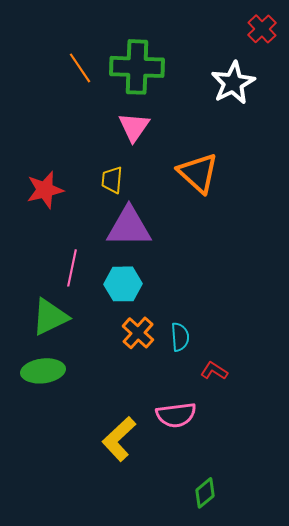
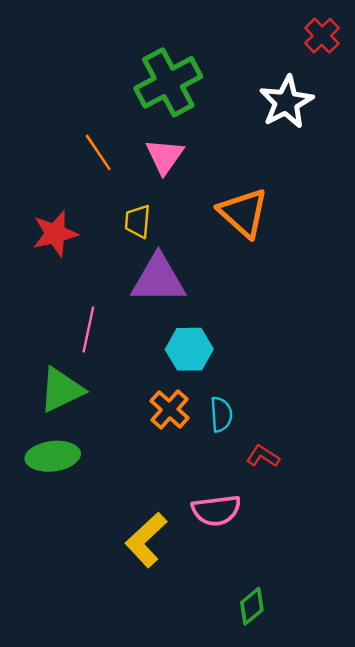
green cross: (137, 67) -> (168, 82), turned -30
orange line: (80, 68) -> (98, 152), moved
cyan hexagon: (123, 284) -> (189, 349), moved

